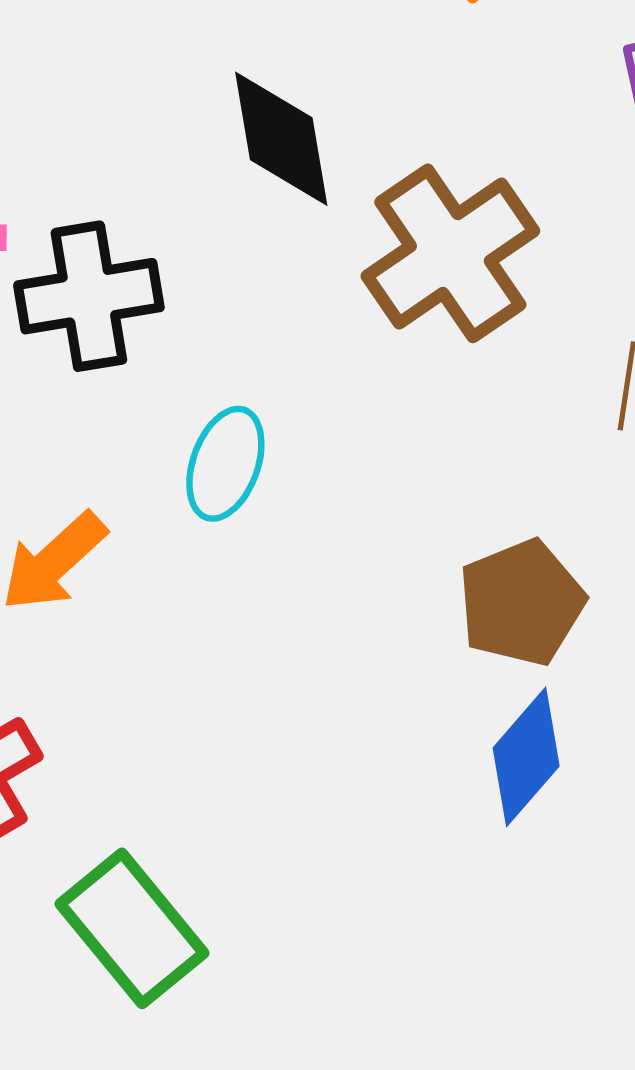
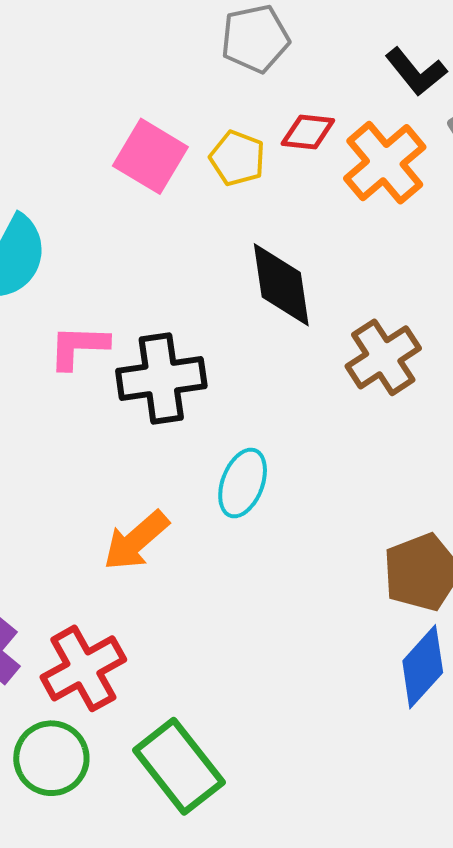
brown cross: (450, 253) -> (383, 357), size x0.7

